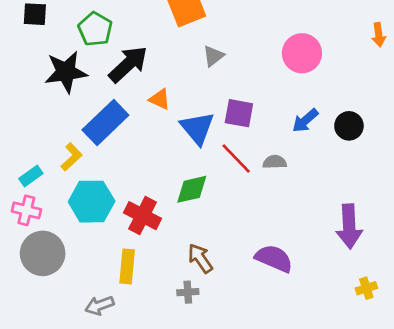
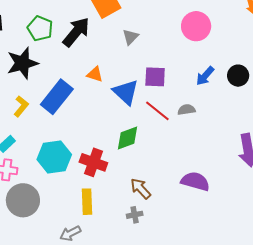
black arrow: (128, 64) -> (76, 32), moved
yellow L-shape: (71, 157) -> (21, 106), moved

